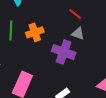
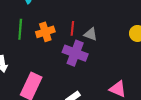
red line: (75, 14) -> (72, 28), moved, turned 56

